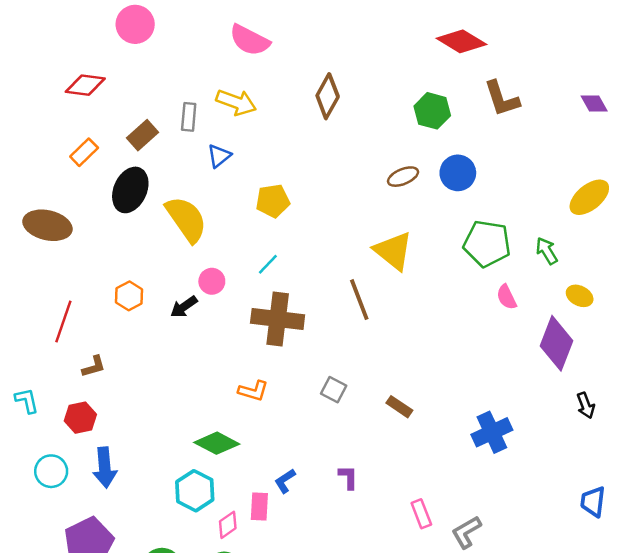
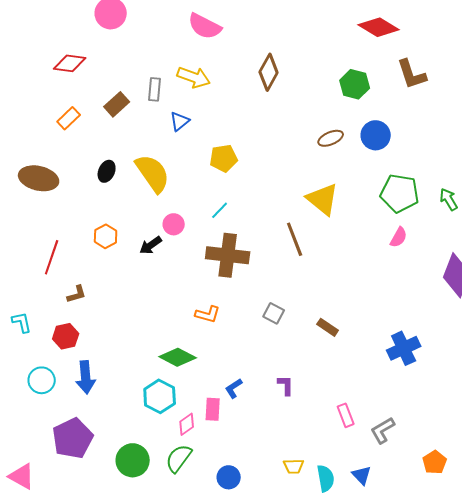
black ellipse: (130, 190) -> (107, 171), moved, size x0.6
pink semicircle: (507, 297) -> (399, 237), moved, turned -125

